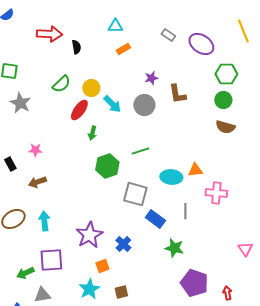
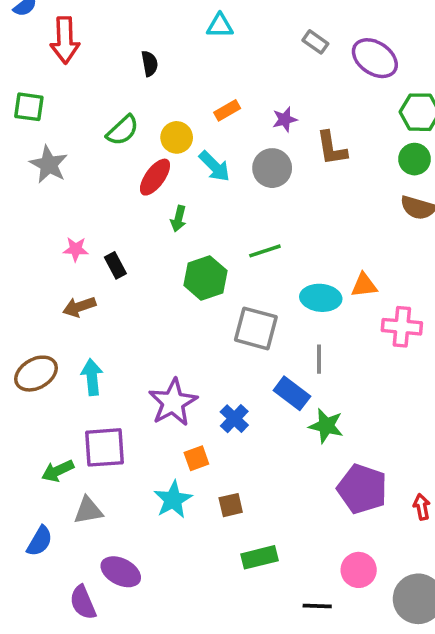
red arrow: (49, 34) -> (65, 40), moved, turned 85
orange rectangle: (123, 49) -> (227, 110), moved
black rectangle: (10, 164) -> (115, 265), moved
gray line: (185, 211) -> (319, 359), moved
blue rectangle: (155, 219) -> (292, 393), moved

